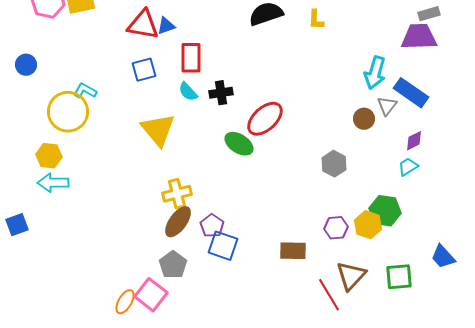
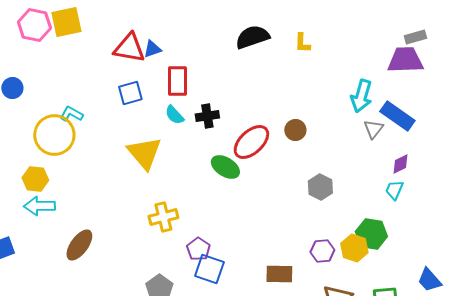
brown circle: (364, 119) -> (295, 130), moved
cyan trapezoid: (408, 167) -> (394, 190), turned -35
brown ellipse: (178, 222) -> (79, 245), moved

